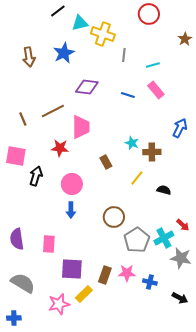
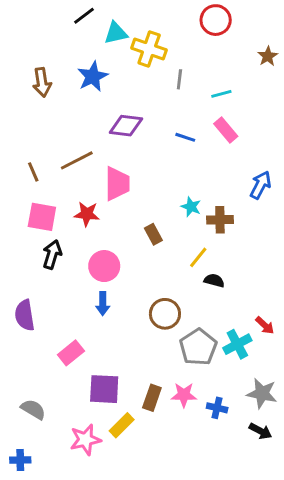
pink square: (16, 156) -> (42, 217), moved
black semicircle: (164, 190) -> (214, 281), moved
purple semicircle: (17, 239) -> (25, 315), moved
pink rectangle: (49, 244) -> (71, 353), turned 48
gray star: (181, 258) -> (262, 393), moved
gray semicircle: (23, 283) -> (33, 409), size x0.7

